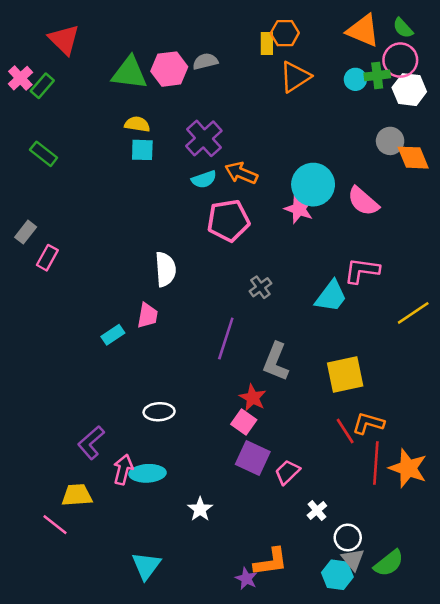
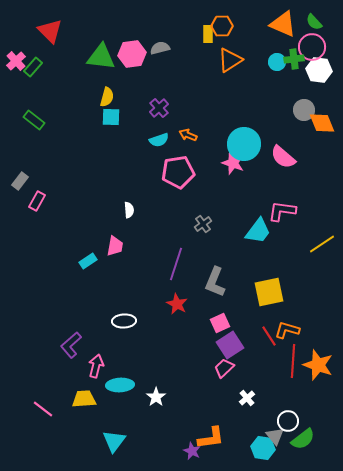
yellow semicircle: (137, 124) -> (107, 97), turned 96
purple cross: (204, 138) -> (159, 108), size x0.7
orange arrow: (241, 173) -> (188, 135), size x0.7
white semicircle: (165, 269) -> (129, 210), size x0.6
red star: (253, 398) -> (177, 304), moved
pink square: (244, 422) -> (220, 323), moved, turned 30
purple square: (253, 458) -> (230, 345), moved, turned 32
cyan ellipse: (147, 473) -> (120, 385), moved
yellow trapezoid: (77, 495) -> (84, 399), moved
white circle: (348, 538) -> (288, 421), moved

